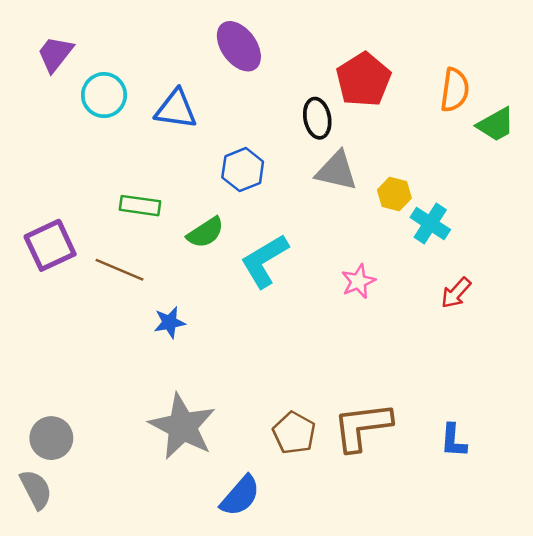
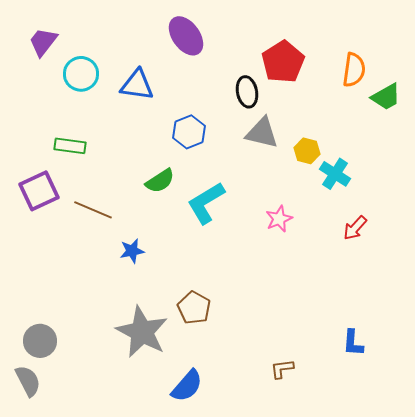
green rectangle: (140, 206) -> (70, 146), moved
brown L-shape: (362, 426) -> (282, 369), moved, size x0.5
brown pentagon: (294, 433) -> (194, 308), moved

